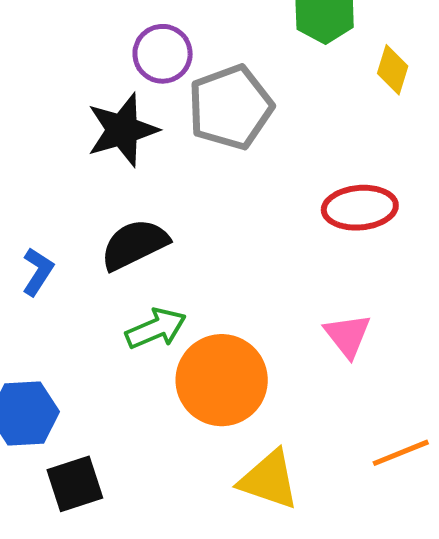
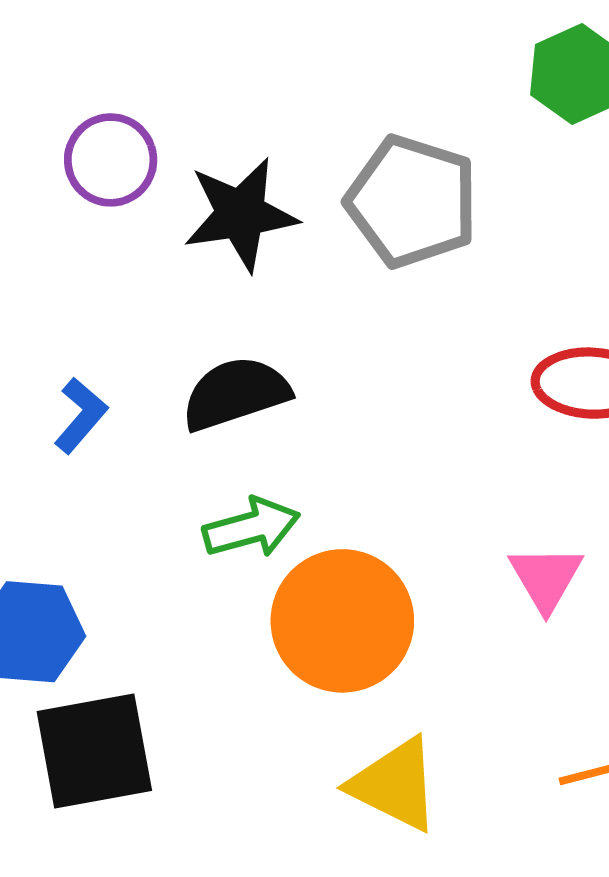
purple circle: (163, 54) -> (111, 160), moved
gray pentagon: (230, 107) -> (412, 201), turned 30
black square: (75, 484) -> (94, 751), size x1.4

